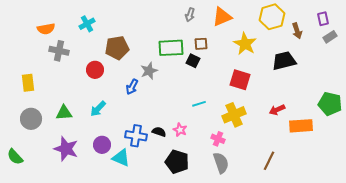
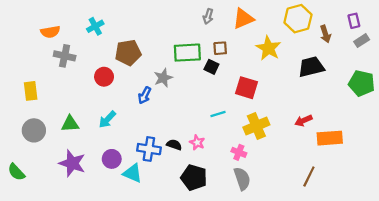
red square: (240, 80) -> (246, 88), moved
green pentagon: (330, 104) -> (362, 83), moved
brown line: (269, 161) -> (309, 176), moved

